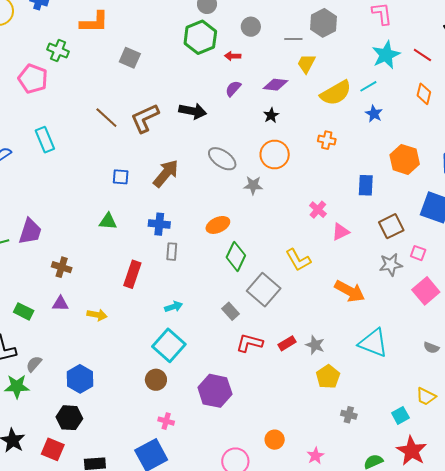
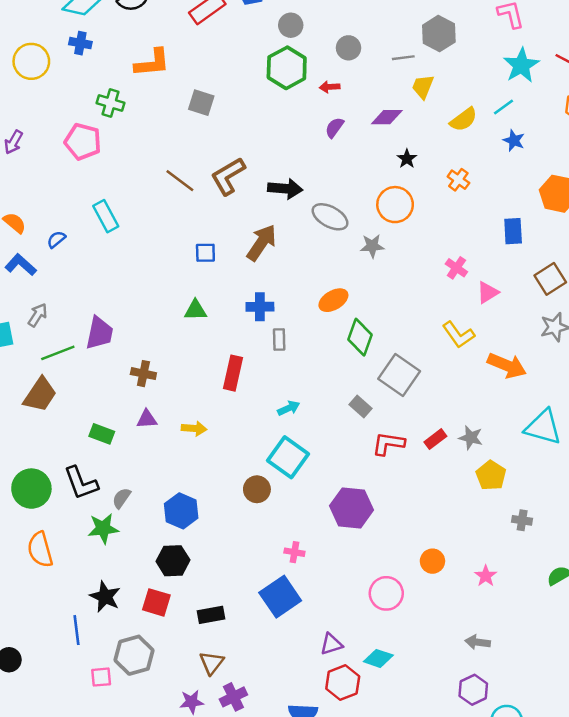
yellow semicircle: (336, 93) -> (464, 120), size x0.7
black arrow: (193, 111) -> (285, 189), moved
black star: (271, 115) -> (407, 159), moved
orange cross: (327, 140) -> (458, 180), turned 30
yellow L-shape: (298, 260) -> (458, 335), moved
brown circle: (156, 380) -> (257, 489), moved

